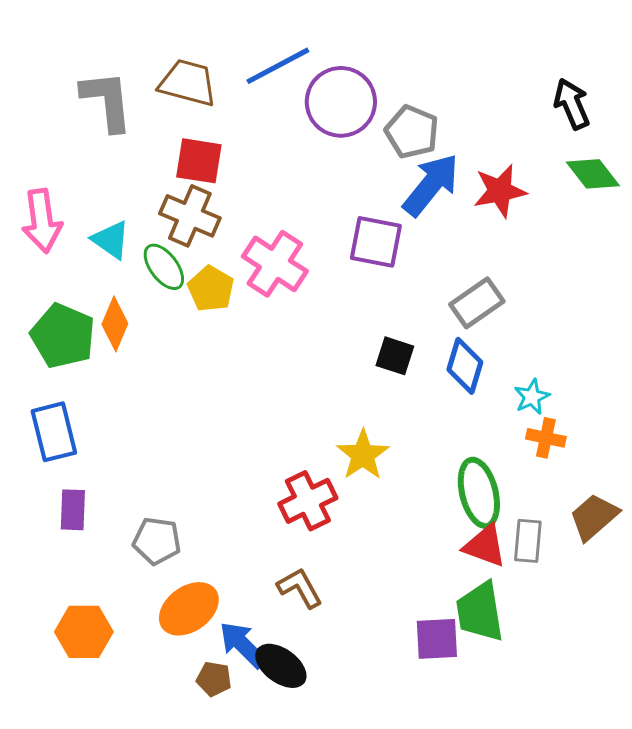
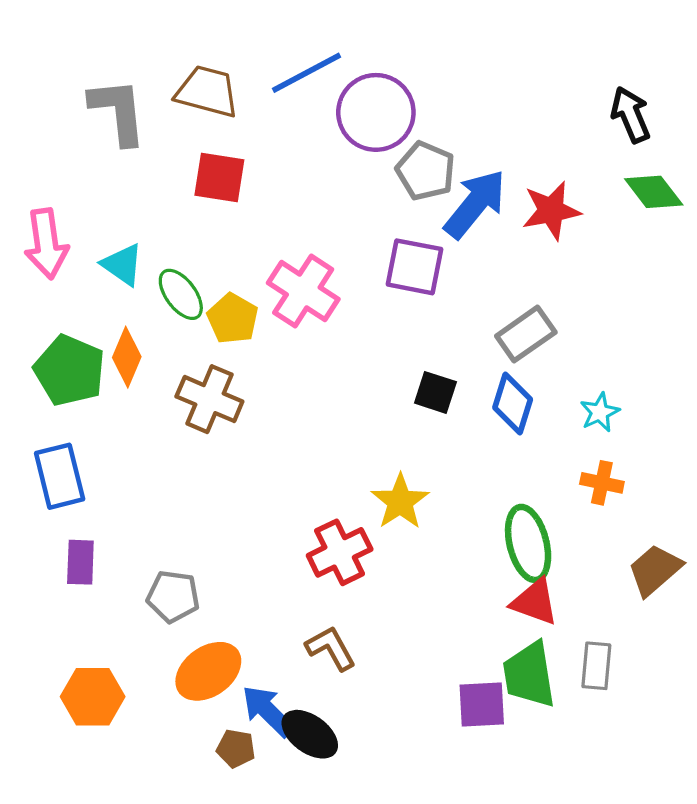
gray pentagon: (412, 132) -> (426, 171), moved
brown cross: (190, 216) -> (209, 399), moved
cyan star: (532, 397) -> (600, 412), moved
gray rectangle: (528, 541) -> (596, 666), moved

